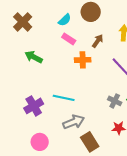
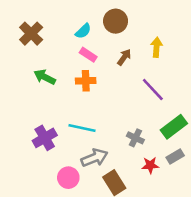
orange cross: (83, 60) -> (86, 81), moved
gray cross: (115, 101) -> (135, 138), moved
pink circle: (40, 142) -> (68, 178), moved

